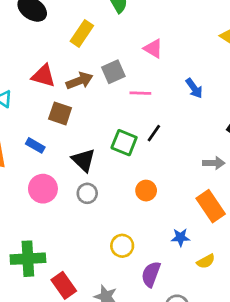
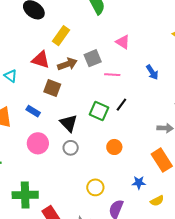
yellow rectangle: (82, 33) -> (61, 36), moved

